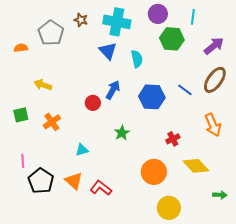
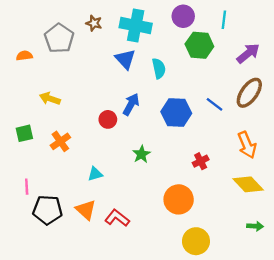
yellow diamond: (196, 166) -> (248, 184), moved
black pentagon: (41, 181) -> (48, 210), turned -30

